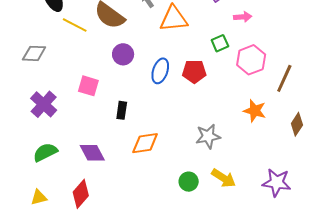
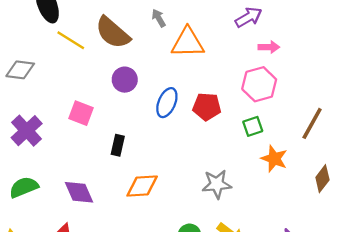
green square: (220, 43) -> (253, 126), moved
pink hexagon: (251, 60) -> (259, 84), moved

